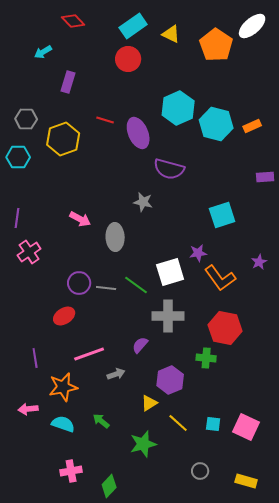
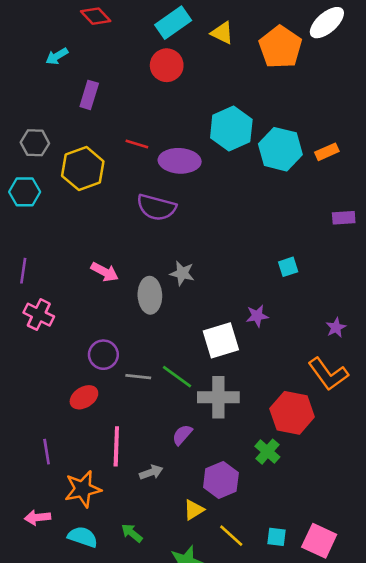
purple ellipse: (138, 133) -> (180, 161), turned -64
purple semicircle: (169, 169) -> (156, 207), moved
gray star: (143, 202) -> (182, 273), moved
cyan square: (222, 215) -> (288, 267), size x0.6
pink cross: (29, 252) -> (39, 315), turned -30
orange L-shape: (220, 278) -> (328, 374), moved
green line: (136, 285) -> (177, 377), moved
gray line: (106, 288) -> (138, 377), moved
pink line: (89, 354) -> (116, 446), turned -68
green cross: (206, 358) -> (267, 452), turned 36

